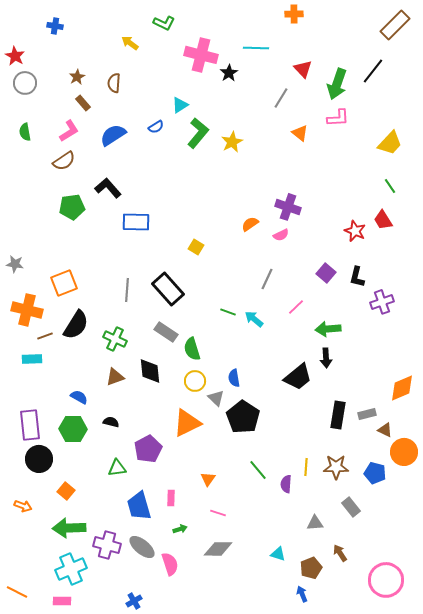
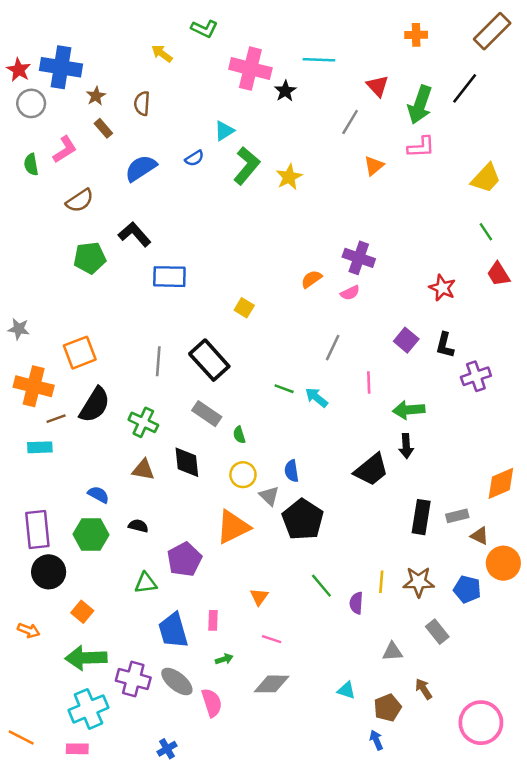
orange cross: (294, 14) -> (416, 35), moved
blue cross: (55, 26) -> (61, 67), moved, size x2.0
pink L-shape: (69, 131) -> (65, 150), moved
orange triangle: (300, 133) -> (374, 166), turned 42
red trapezoid: (383, 220) -> (498, 274), moved
pink line: (296, 307) -> (369, 382), turned -48
green semicircle: (192, 349) -> (239, 435), size x0.6
brown triangle: (115, 377) -> (143, 470), turned 30

